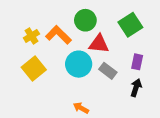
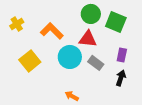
green circle: (85, 20) -> (91, 14), moved
green square: (130, 25) -> (116, 22), turned -35
yellow cross: (31, 36) -> (17, 24), moved

